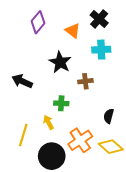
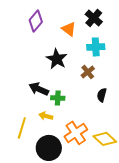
black arrow: (22, 81) -> (39, 89), moved
brown cross: (85, 81) -> (88, 72), moved, turned -32
black semicircle: (109, 116) -> (102, 95), moved
yellow arrow: (49, 122) -> (46, 116), turned -48

